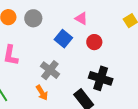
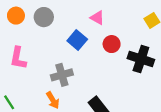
gray cross: (50, 70) -> (62, 75), turned 36
black cross: (101, 78) -> (141, 59), moved

